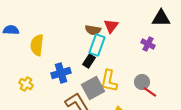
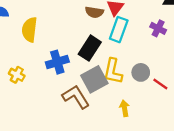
cyan rectangle: (97, 45) -> (119, 30), moved
black rectangle: (89, 61) -> (90, 48), size x1.5
gray circle: (142, 82) -> (141, 72), moved

